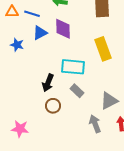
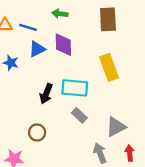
black arrow: (48, 83) -> (46, 94), moved
brown circle: (53, 106) -> (37, 133), moved

